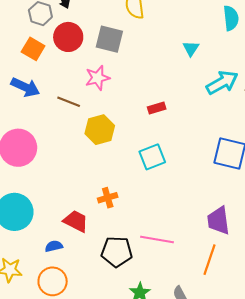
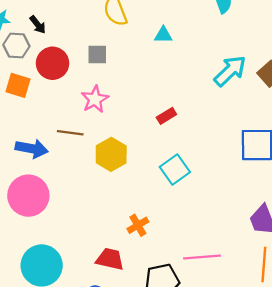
gray square: (109, 39) -> (97, 55), size x0.7
cyan triangle: (191, 48) -> (163, 35), moved, turned -48
blue arrow: (25, 87) -> (32, 149), moved

